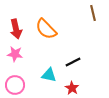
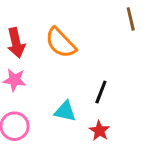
black line: (73, 62) -> (101, 92), turned -42

